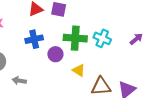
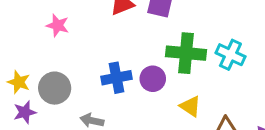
blue cross: (34, 39) -> (116, 78), moved

